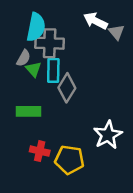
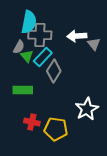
white arrow: (95, 21) -> (77, 36), moved, turned -30
gray triangle: (116, 32) -> (94, 44), moved
cyan rectangle: (53, 70) -> (43, 57), turned 42

